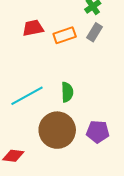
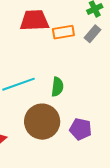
red trapezoid: (33, 28) -> (34, 20), size x1.4

